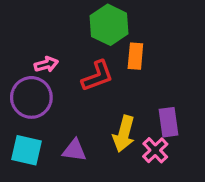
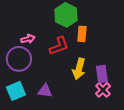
yellow arrow: (124, 134) -> (79, 69), moved
cyan square: (26, 150) -> (16, 91), turned -36
pink cross: (155, 150) -> (103, 90), moved

